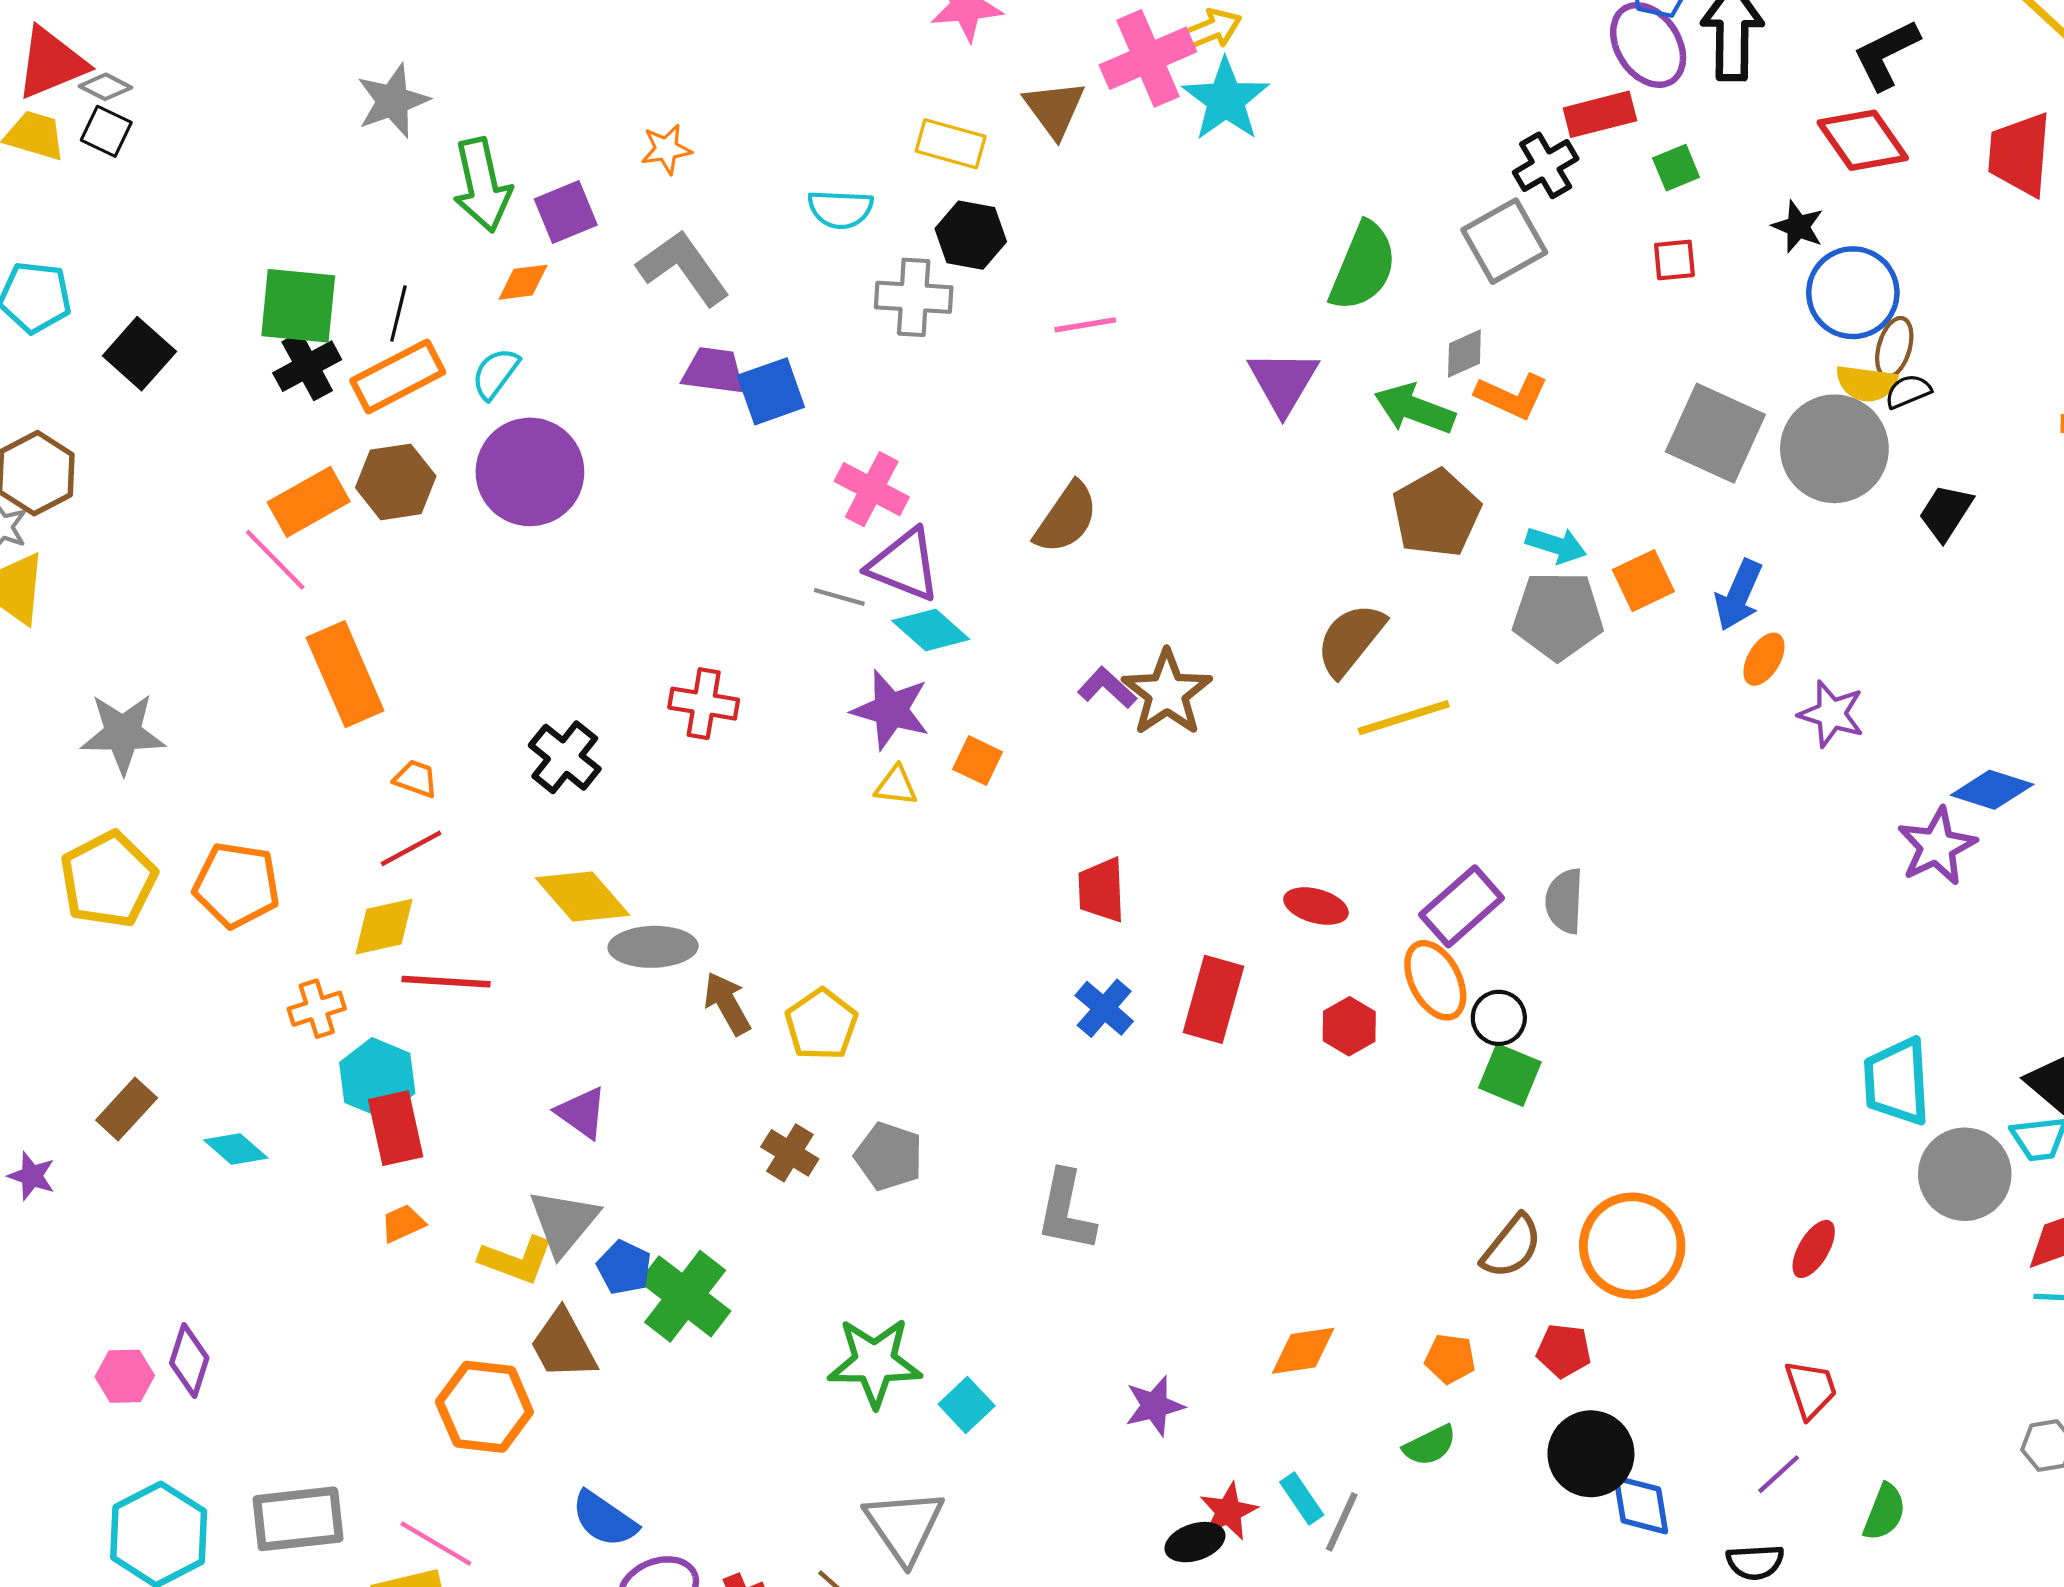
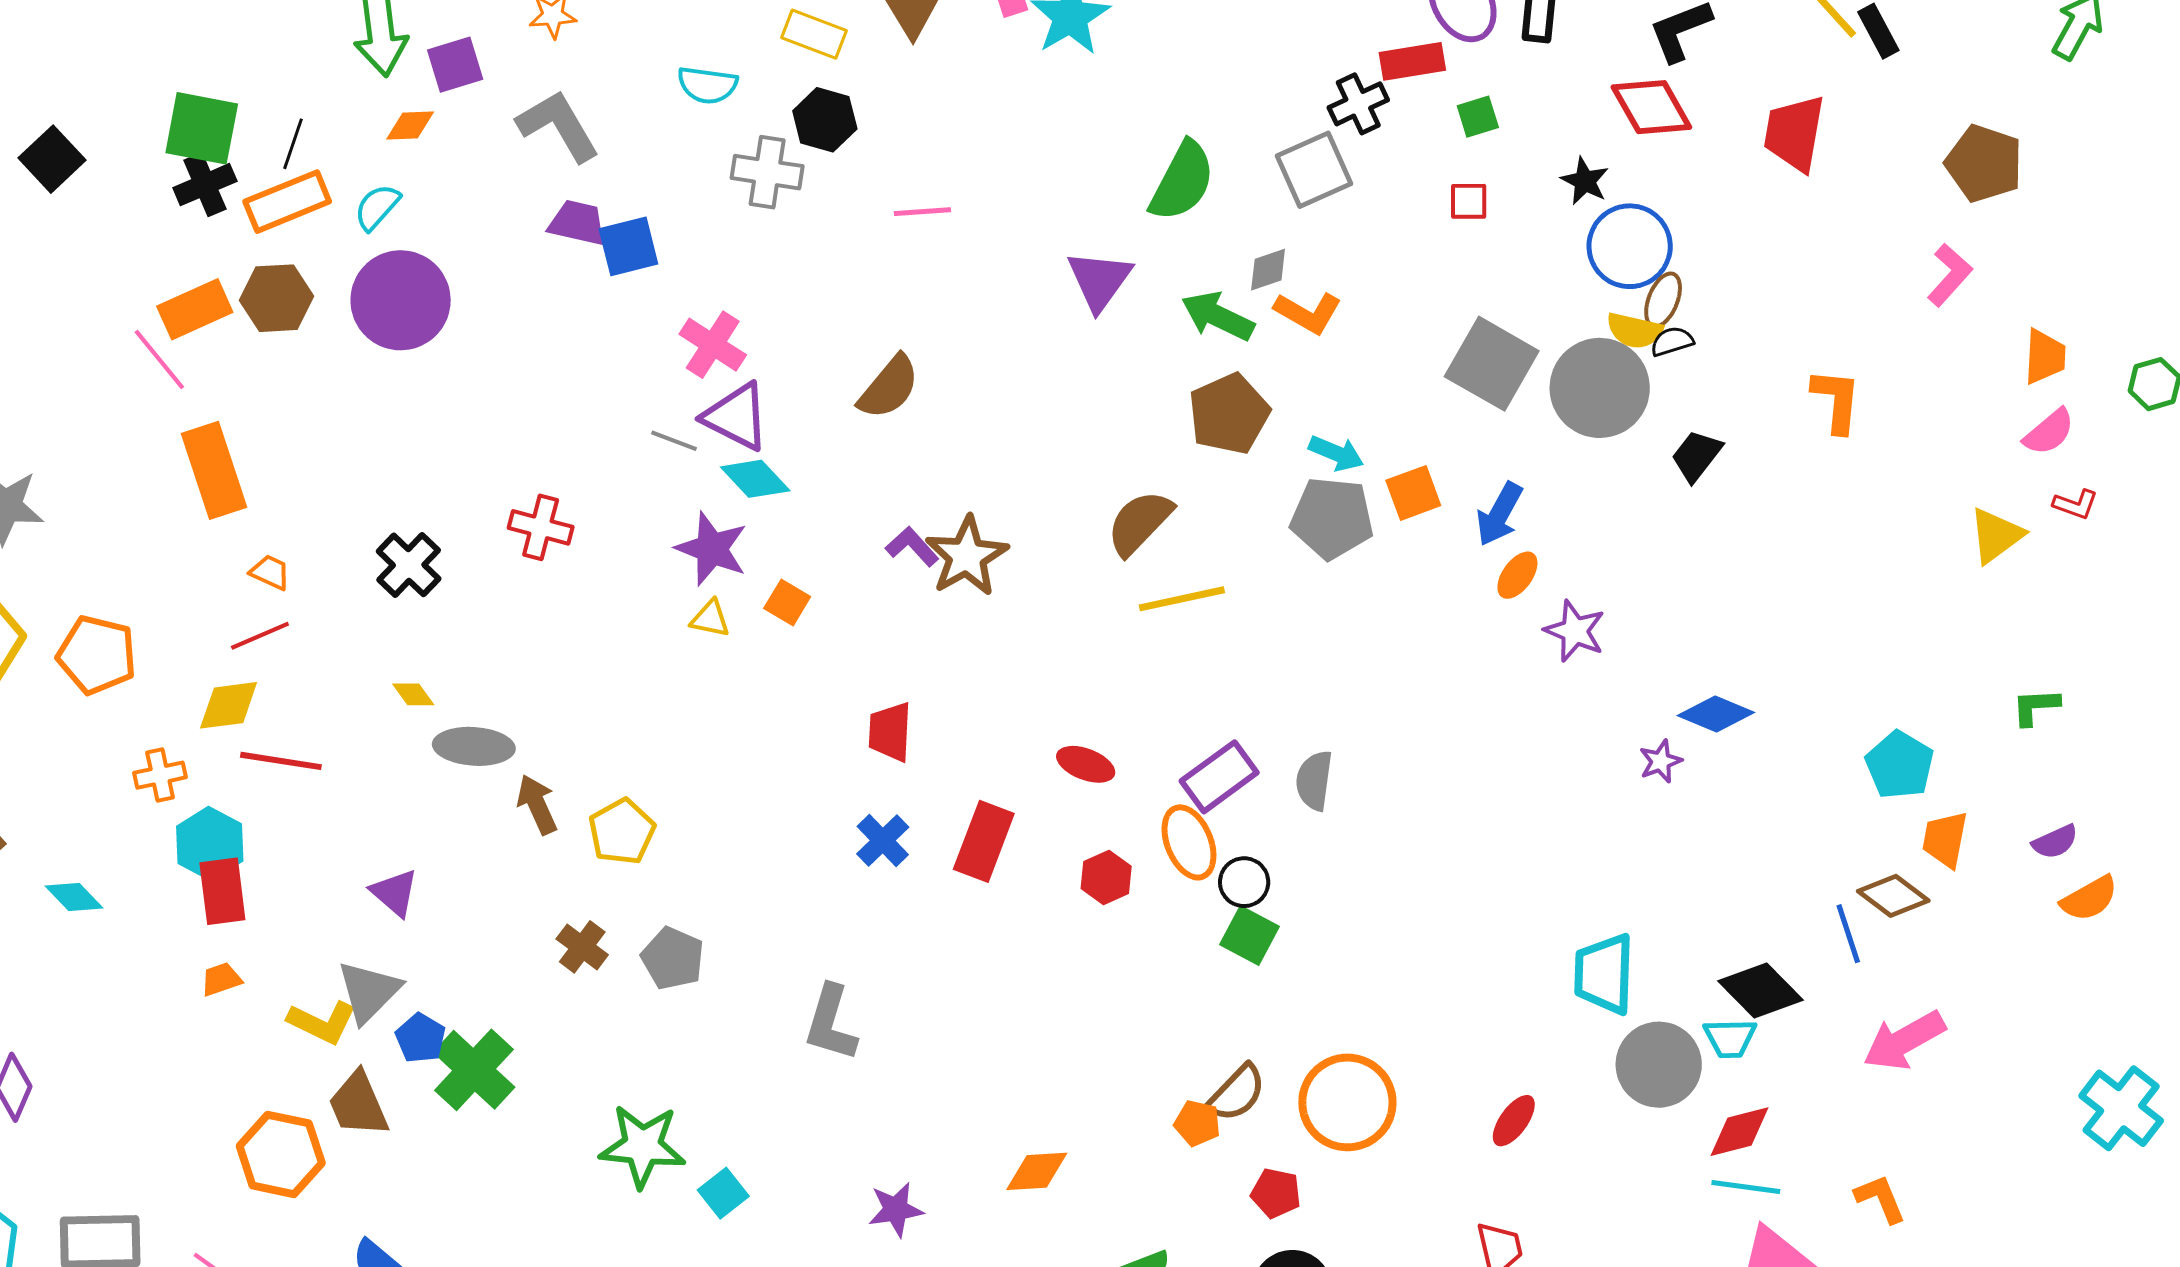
purple star: (1937, 846) -> (1661, 761), size x0.6
yellow diamond: (583, 897) -> (413, 694), size x0.5
orange pentagon: (1450, 1359) -> (1197, 1123), moved

